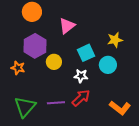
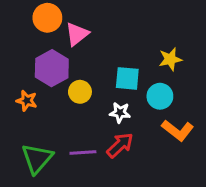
pink triangle: (67, 26) -> (77, 34), moved
cyan square: (86, 53) -> (127, 78), turned 30
orange L-shape: (120, 108) -> (178, 130), moved

